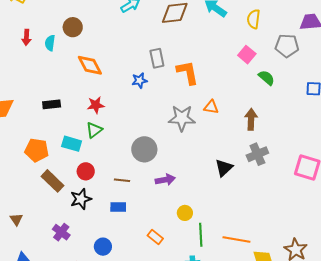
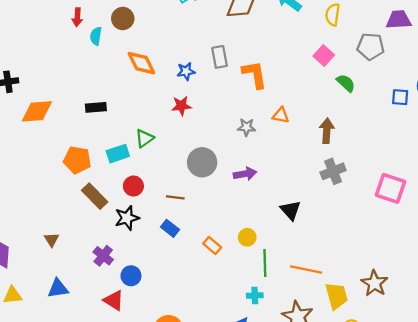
red arrow: (26, 37) -> (77, 17), moved
blue star: (140, 80) -> (186, 71), moved
red star: (96, 105) -> (181, 106), moved
gray star: (182, 118) -> (246, 127), size x0.6
cyan rectangle: (72, 144) -> (118, 154), turned -36
black triangle: (224, 168) -> (291, 210), moved, turned -30
purple arrow: (165, 180) -> (245, 174), moved
blue rectangle: (118, 207) -> (170, 228), turned 35
orange rectangle: (155, 237) -> (212, 246), moved
blue circle: (103, 247) -> (131, 276), moved

